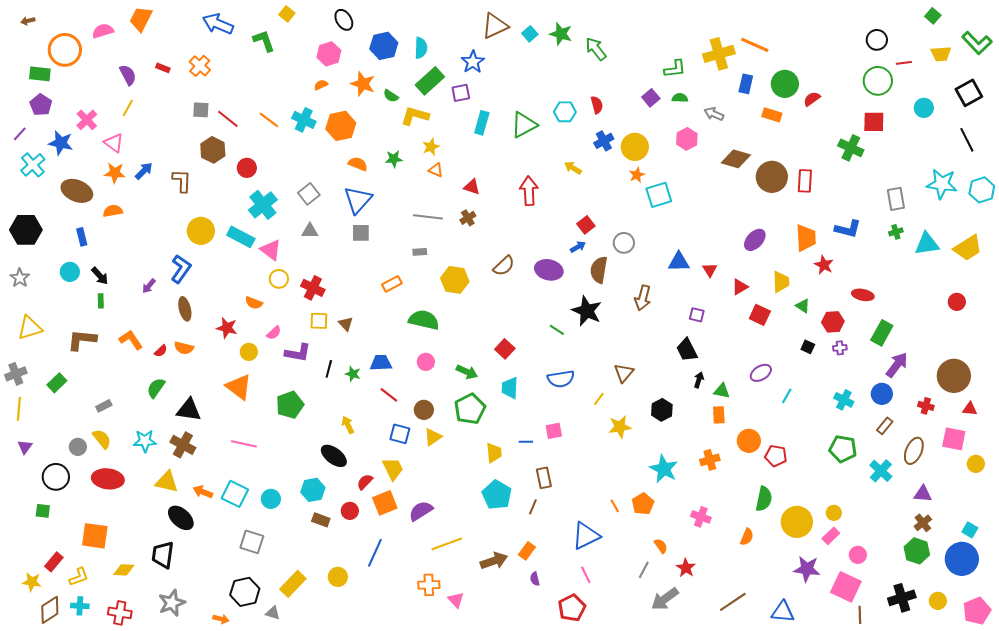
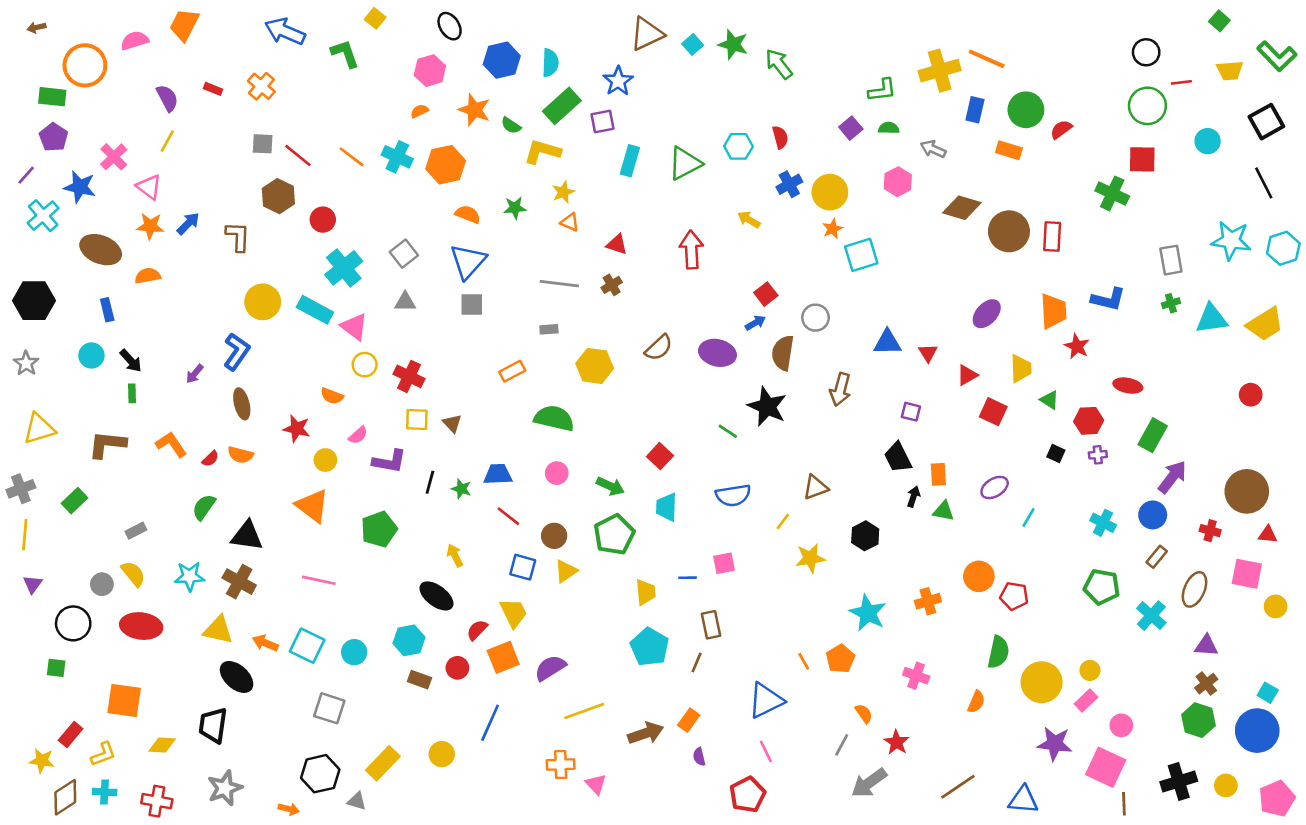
brown triangle: (624, 373) -> (815, 487), turned 30
orange rectangle: (719, 415) -> (938, 474), moved

